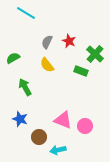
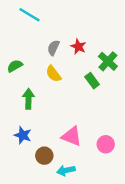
green rectangle: (81, 71) -> (92, 81), turned 32
green arrow: (25, 87) -> (28, 99), turned 30
pink circle: (85, 126) -> (106, 144), moved

